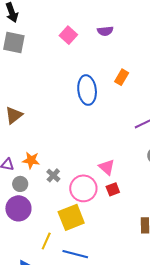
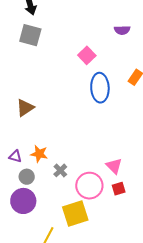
pink square: (68, 35) -> (87, 55), moved

